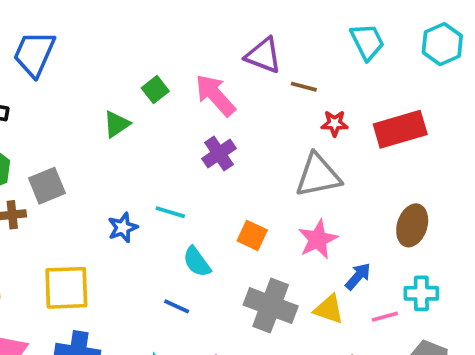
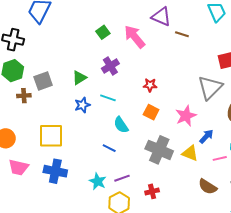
red star: (335, 123) -> (150, 85), moved
green triangle: (117, 124) -> (79, 78), moved
purple cross: (219, 154) -> (110, 66), moved
gray triangle: (318, 175) -> (210, 88), moved, turned -36

